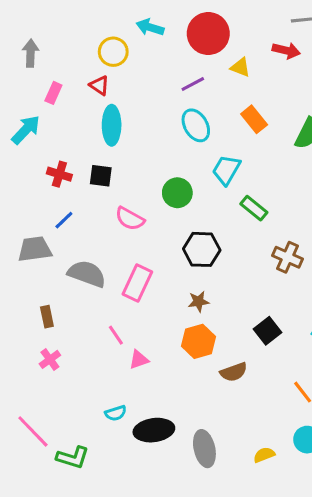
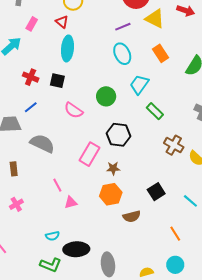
yellow triangle: (240, 67) -> (155, 19), size x1.5
pink rectangle: (137, 283) -> (89, 154), moved
pink cross: (50, 359) -> (16, 204), moved
green L-shape: (73, 458) -> (51, 265), moved

